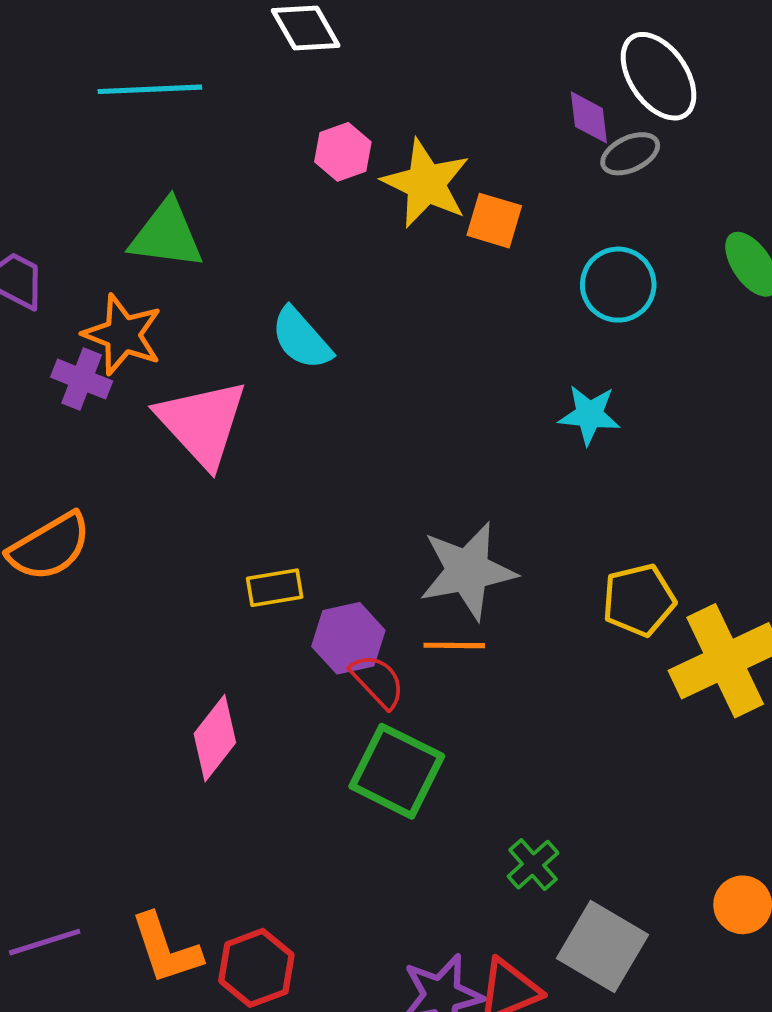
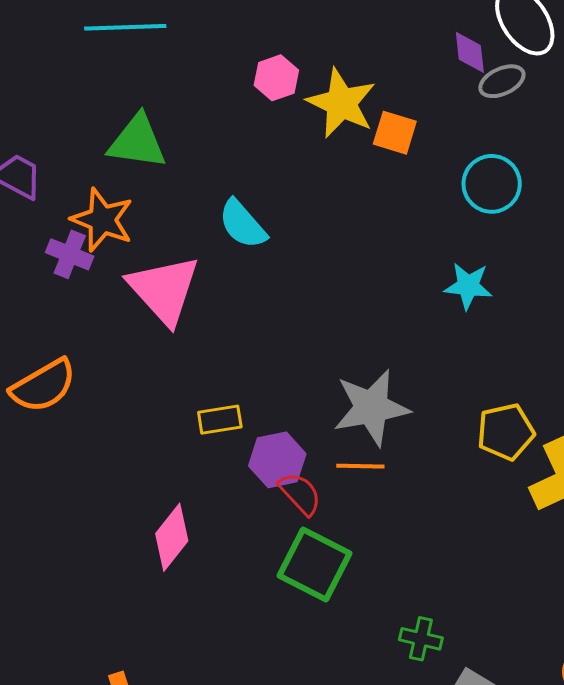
green cross: (533, 865) -> (421, 639), turned -36

